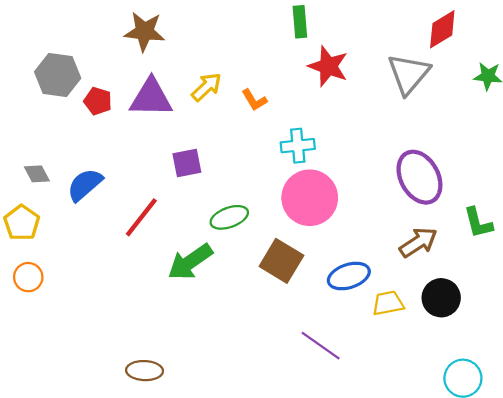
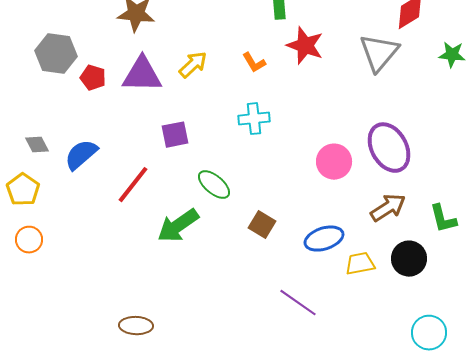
orange L-shape: (254, 100) -> (254, 63), moved
cyan cross: (298, 146) -> (254, 119), moved
pink circle: (310, 198) -> (334, 162), moved, size x0.7
green ellipse: (229, 217) -> (214, 185), turned 60
green L-shape: (478, 223) -> (443, 219), moved
brown square: (281, 261) -> (262, 225), size x0.7

